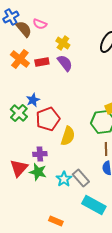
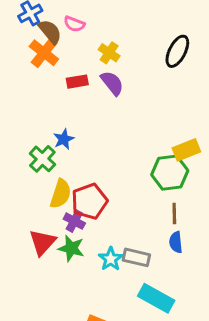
orange cross: (20, 59) -> (44, 53), moved
red pentagon: (48, 119) -> (89, 201), moved
yellow semicircle: (68, 136) -> (61, 194), moved
purple cross: (40, 154) -> (74, 221), turned 32
gray rectangle: (81, 178) -> (136, 257), turned -36

